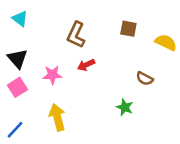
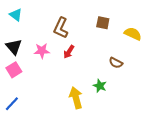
red arrow: (86, 65) -> (69, 52), turned -32
pink star: (52, 75) -> (42, 51), moved
yellow arrow: (57, 117) -> (76, 98), moved

